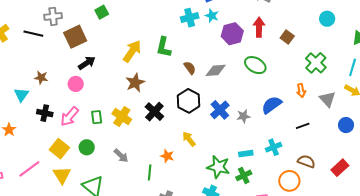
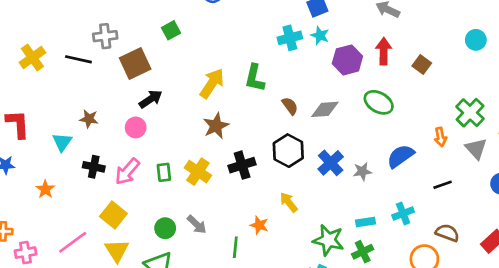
green cross: (316, 63) -> (470, 113), moved
black cross: (154, 112) -> (242, 165), turned 30
green circle: (87, 147) -> (165, 228), moved

